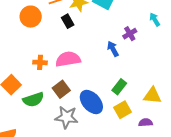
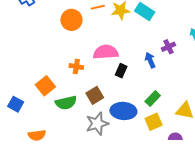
black rectangle: (68, 21) -> (121, 71), moved, turned 48
pink semicircle: (68, 59) -> (106, 52), moved
blue ellipse: (91, 102) -> (123, 111), turned -50
gray star: (66, 117) -> (97, 124), turned -30

